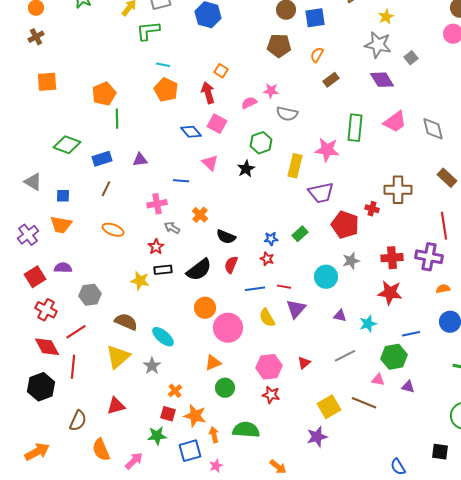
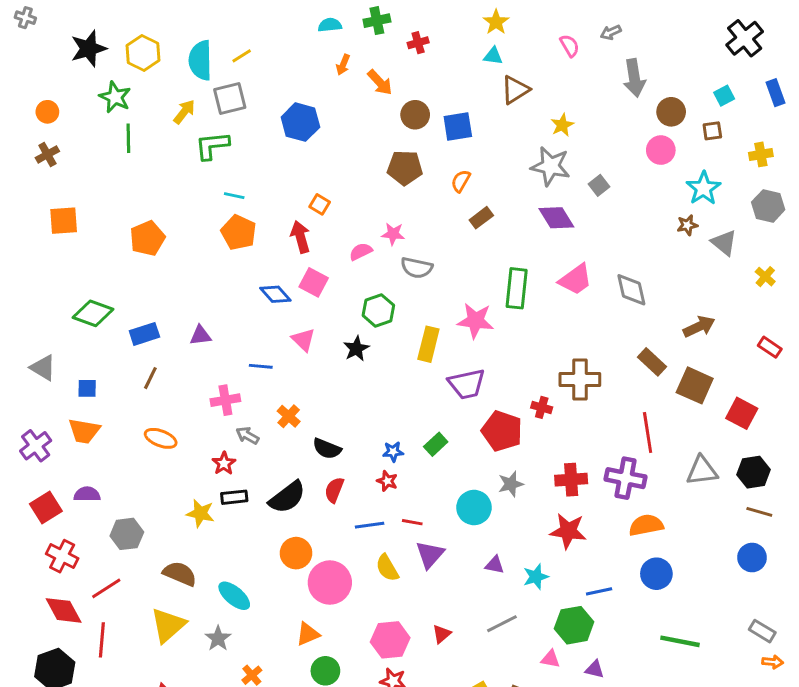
green line: (117, 119) -> (128, 138), moved
orange semicircle: (443, 289) -> (646, 525), size x1.6

